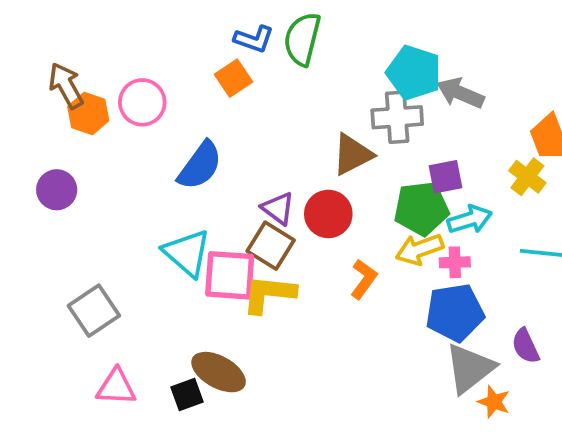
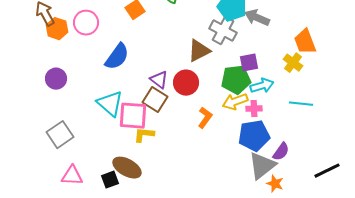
gray cross: (397, 117) -> (223, 31), turned 32
purple circle: (57, 190) -> (56, 79), moved
yellow L-shape: (269, 294) -> (144, 135), moved, size x0.7
purple semicircle: (525, 346) -> (281, 152), moved, turned -120

